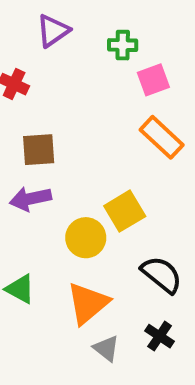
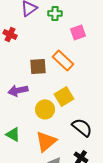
green cross: (123, 45) -> (55, 13), moved
orange rectangle: (162, 137) -> (63, 60), moved
brown square: (39, 150) -> (38, 66), moved

